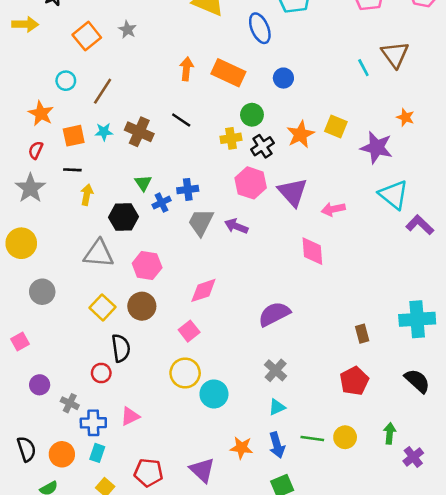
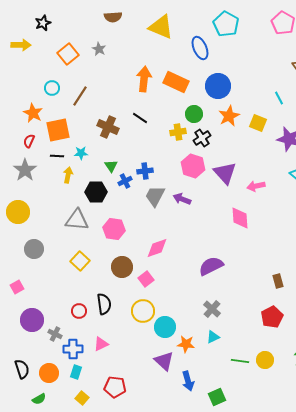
cyan line: (363, 68) -> (279, 98), moved
orange arrow: (186, 69) -> (144, 79), size x1.4
blue circle: (283, 78) -> (218, 86), size x1.6
cyan star: (104, 132) -> (81, 153), moved
orange star: (300, 134) -> (229, 116), moved
orange square: (74, 136) -> (58, 130), size x1.4
brown circle: (142, 306) -> (122, 267), moved
black semicircle: (121, 348) -> (104, 304), moved
purple circle: (40, 385) -> (32, 320), size x1.5
blue arrow: (277, 445) -> (188, 381), moved
orange star: (241, 448) -> (186, 344), moved
purple triangle: (202, 470) -> (164, 361), moved

